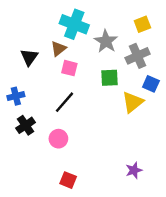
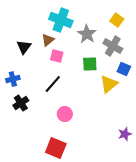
yellow square: (142, 24) -> (117, 20), turned -32
gray cross: (138, 56) -> (113, 46), turned -36
pink circle: (58, 139) -> (65, 114), moved
purple star: (134, 170) -> (125, 134), moved
red square: (68, 180) -> (56, 148), size x1.5

